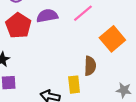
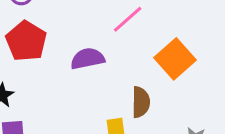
purple semicircle: (47, 16) -> (88, 59), moved

